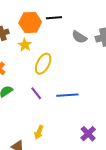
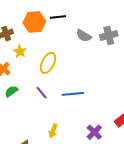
yellow star: (25, 45) -> (20, 51), moved
yellow arrow: (39, 132) -> (53, 131), moved

